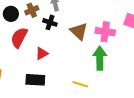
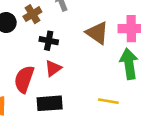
black cross: (50, 22) -> (49, 41), moved
red semicircle: (19, 38) -> (24, 79), moved

